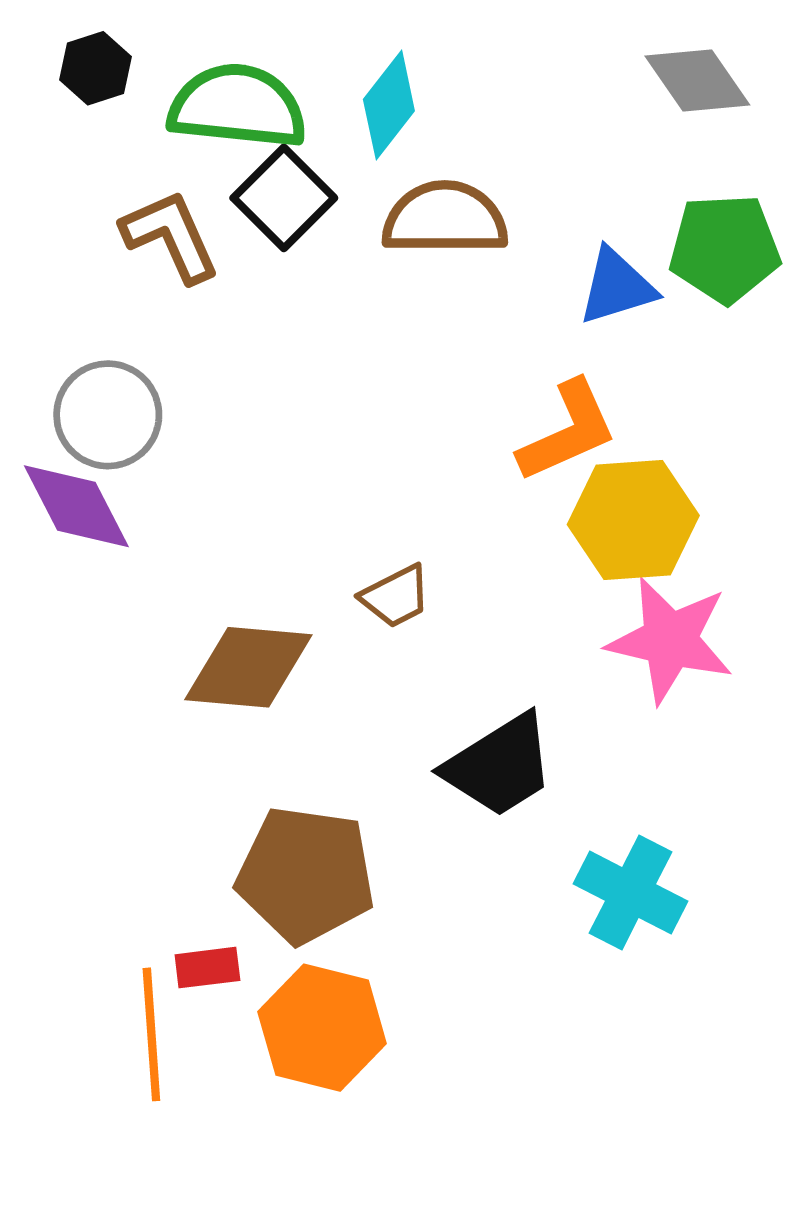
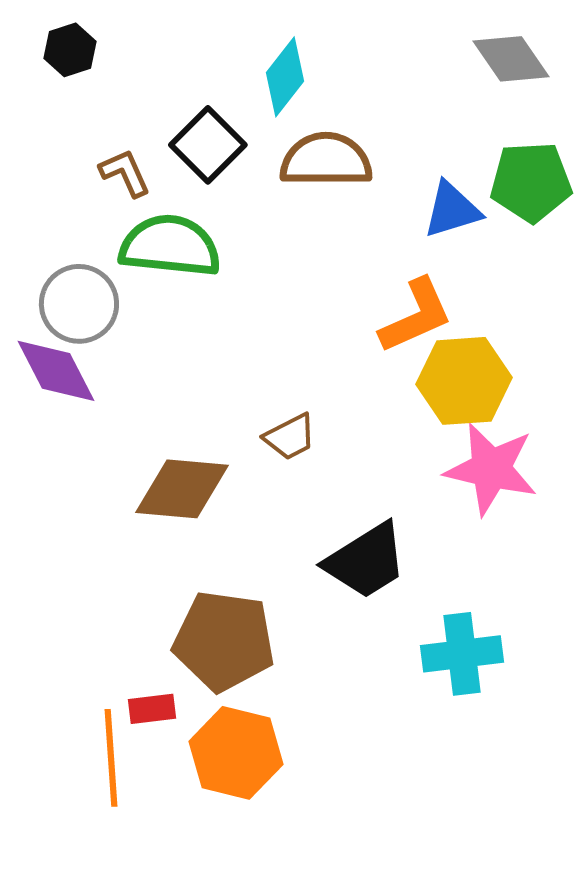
green semicircle: (237, 106) -> (170, 246), moved
brown L-shape: (171, 236) -> (125, 173), size x0.7
cyan cross: (630, 893) -> (462, 654), turned -34

